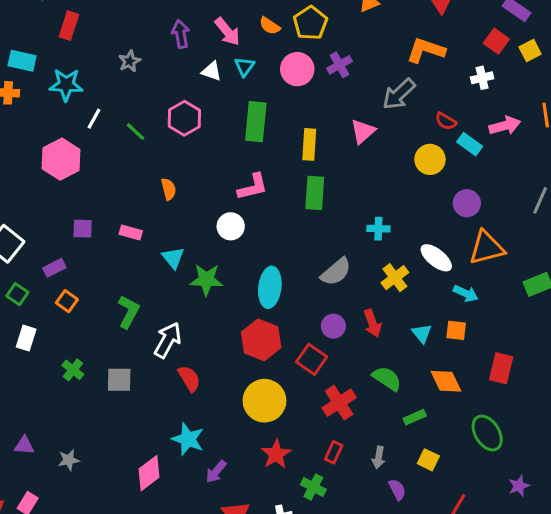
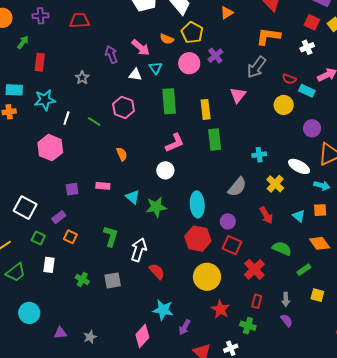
purple circle: (333, 326) -> (228, 221), moved
purple semicircle: (397, 489) -> (287, 320), moved

